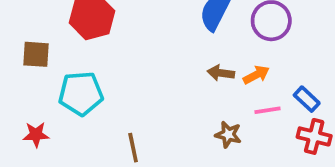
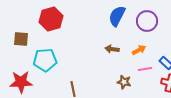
brown arrow: (221, 73) -> (112, 49), moved
red star: (36, 135) -> (21, 82), size x1.6

